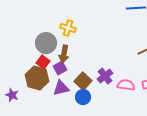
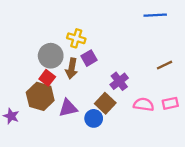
purple square: (60, 68) -> (89, 58), moved
purple cross: (105, 76) -> (119, 81), moved
brown square: (83, 81) -> (105, 103), moved

